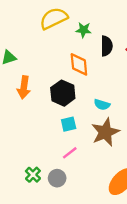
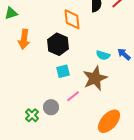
cyan semicircle: (102, 105) -> (103, 55), moved
pink line: (70, 153) -> (73, 96), moved
gray circle: (57, 178) -> (51, 107), moved

